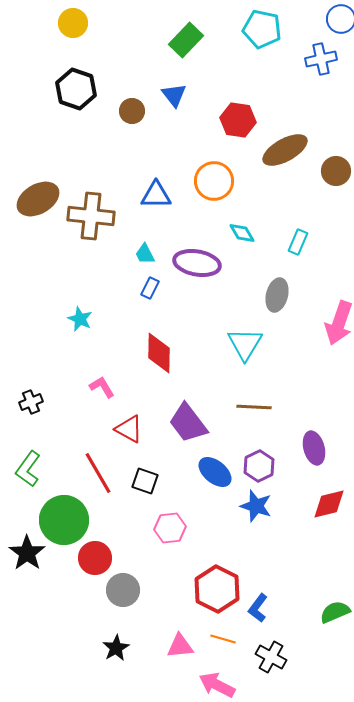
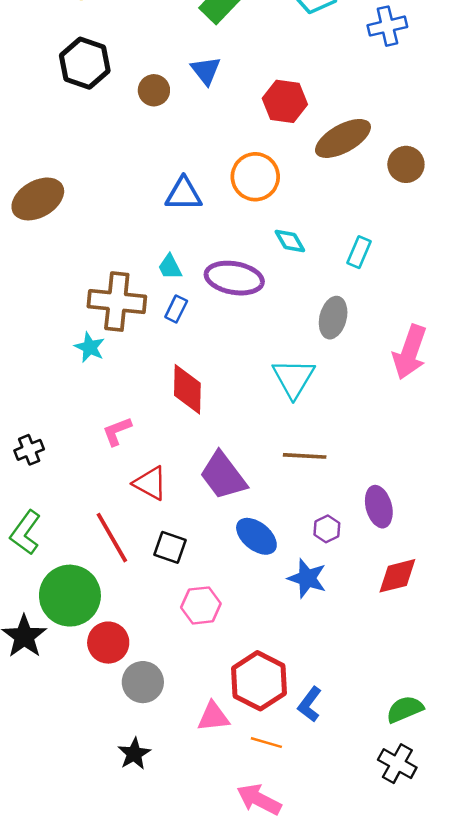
brown cross: (91, 216) -> (117, 302), moved
pink L-shape: (102, 387) -> (117, 431), turned -80
purple hexagon: (259, 466) -> (327, 529), moved, size x0.7
pink triangle: (180, 646) -> (213, 717), moved
black cross: (271, 657) -> (397, 764), moved

